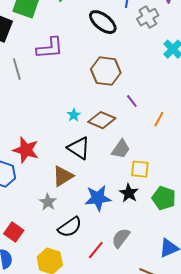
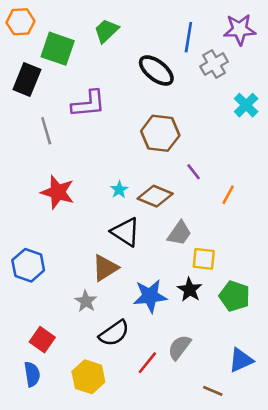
red star: (26, 150) -> (58, 192), moved

